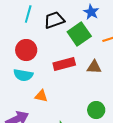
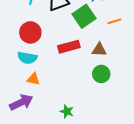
orange triangle: (41, 96) -> (33, 79), moved
green circle: (96, 110) -> (101, 74), moved

